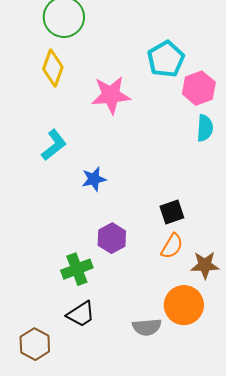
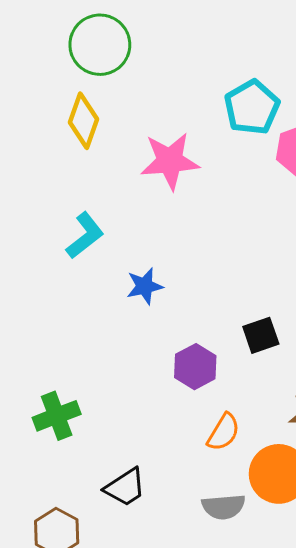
purple hexagon: (112, 238) -> (195, 367), moved
orange semicircle: (172, 246) -> (224, 432), moved
green cross: (77, 269) -> (57, 416), moved

